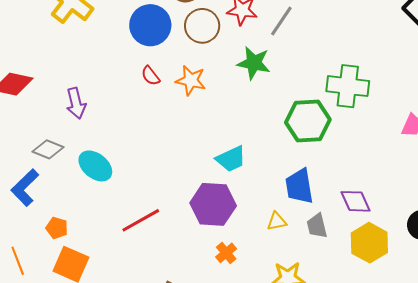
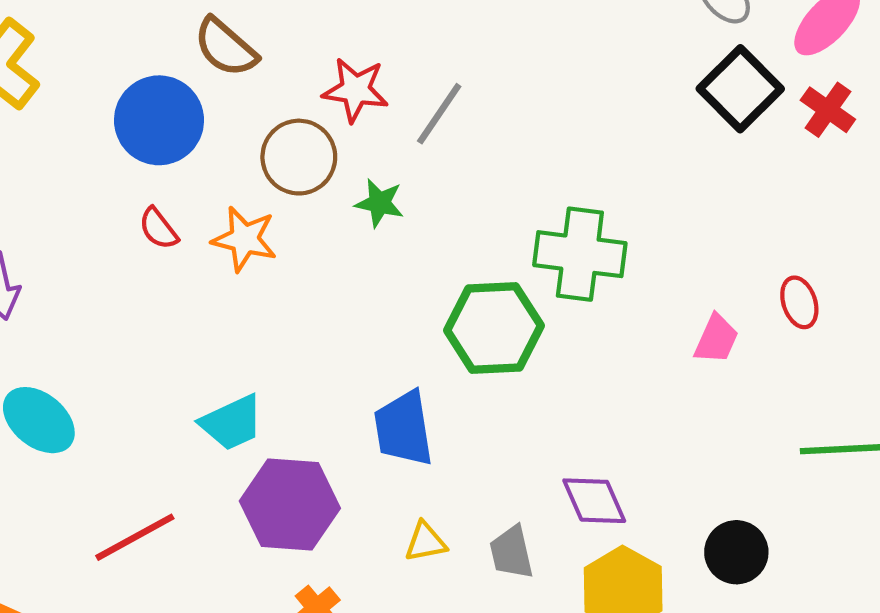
brown circle: (202, 26) -> (299, 157), moved
green star: (254, 63) -> (379, 203), size x0.7
cyan trapezoid: (231, 159) -> (232, 423), moved
blue trapezoid: (299, 186) -> (404, 429), moved

